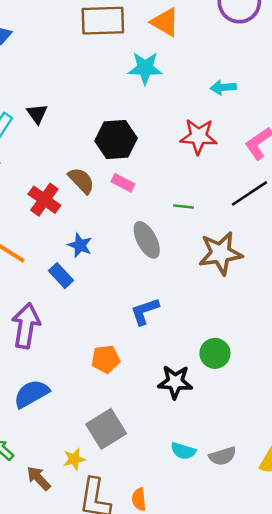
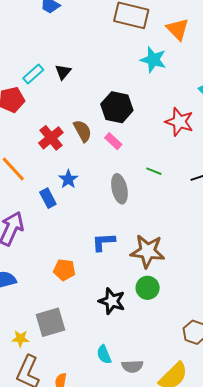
brown star: (220, 253) -> (148, 251), moved
cyan semicircle: (183, 451) -> (104, 355), turned 36

